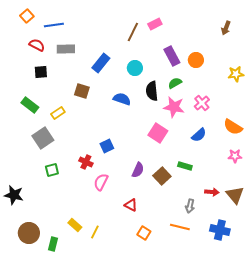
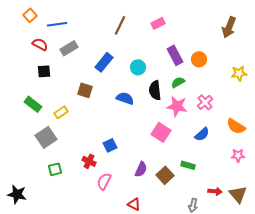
brown arrow: (226, 28) -> (229, 27), size x1.5
brown line: (133, 32) -> (120, 25), moved
gray rectangle: (66, 49) -> (69, 48), turned -30

